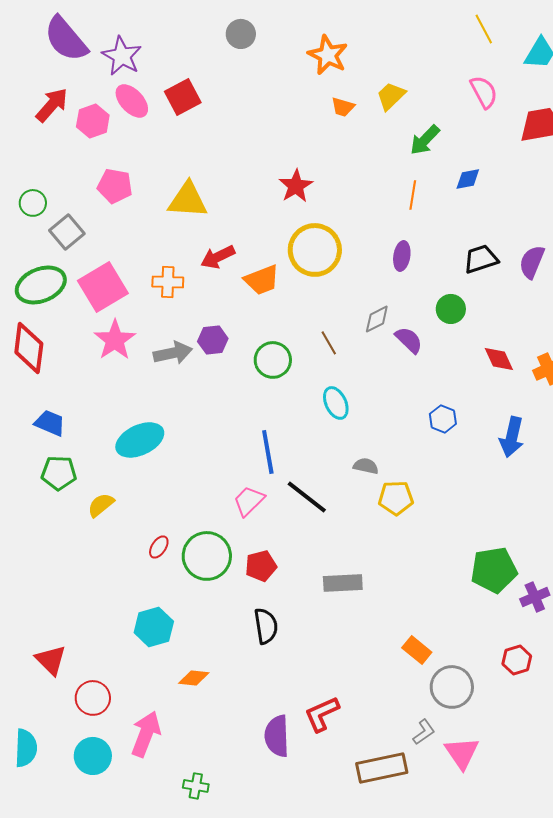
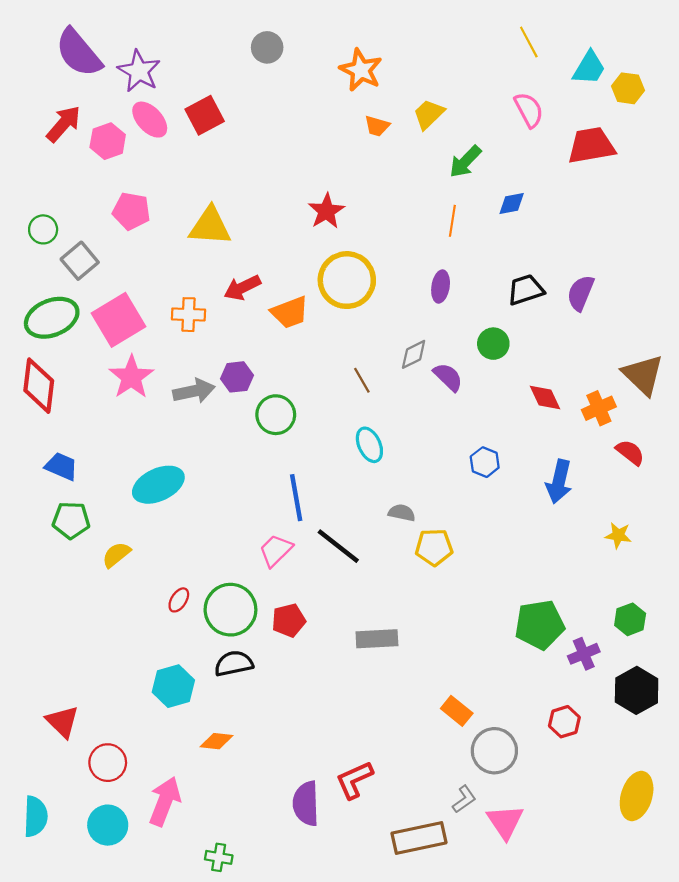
green circle: (273, 360) -> (276, 415), moved
black semicircle: (266, 626) -> (234, 663), moved, turned -93

